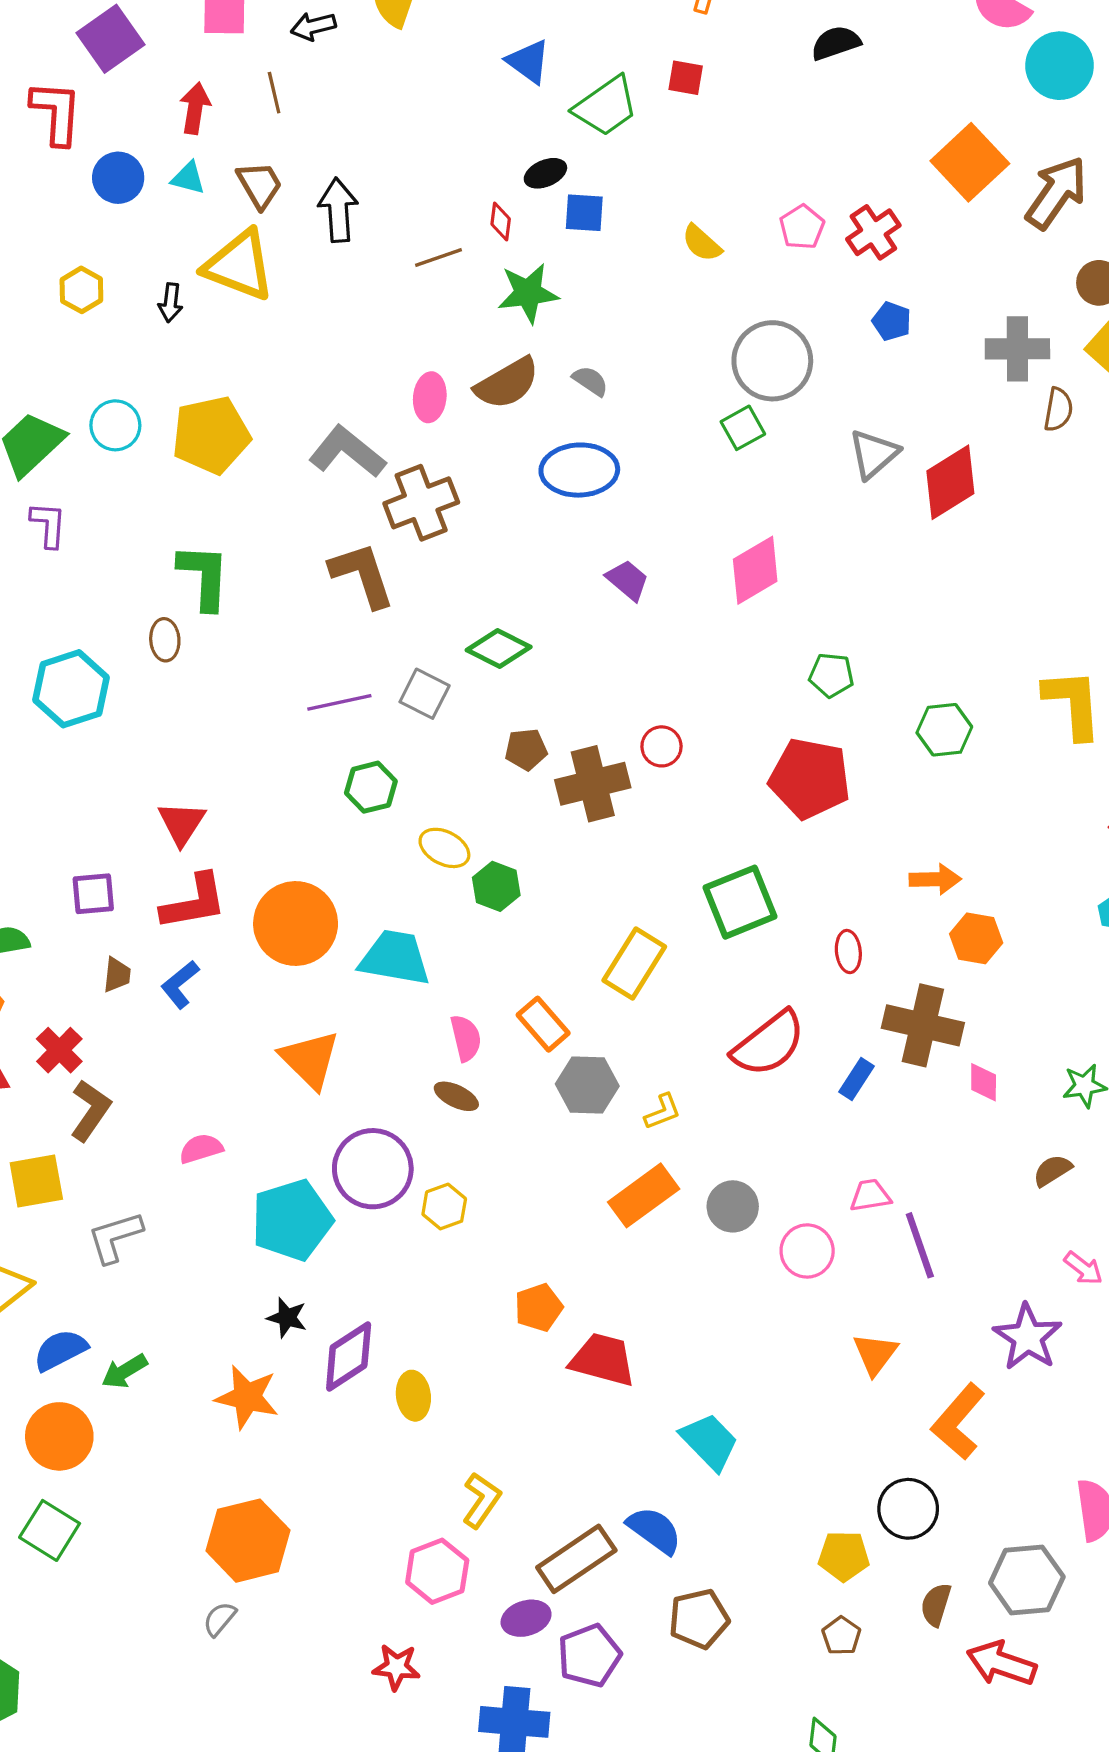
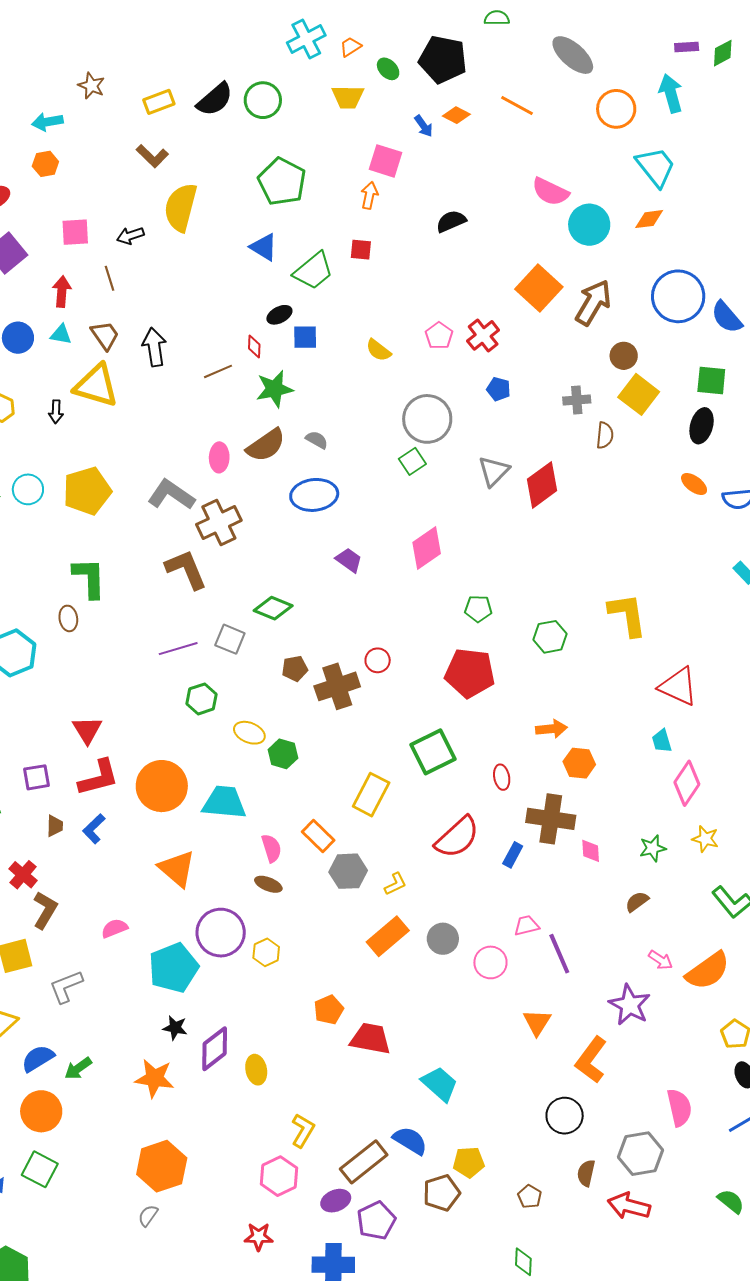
gray cross: (1017, 349) -> (577, 400), size x0.7
yellow pentagon: (844, 1556) -> (469, 1162), moved

